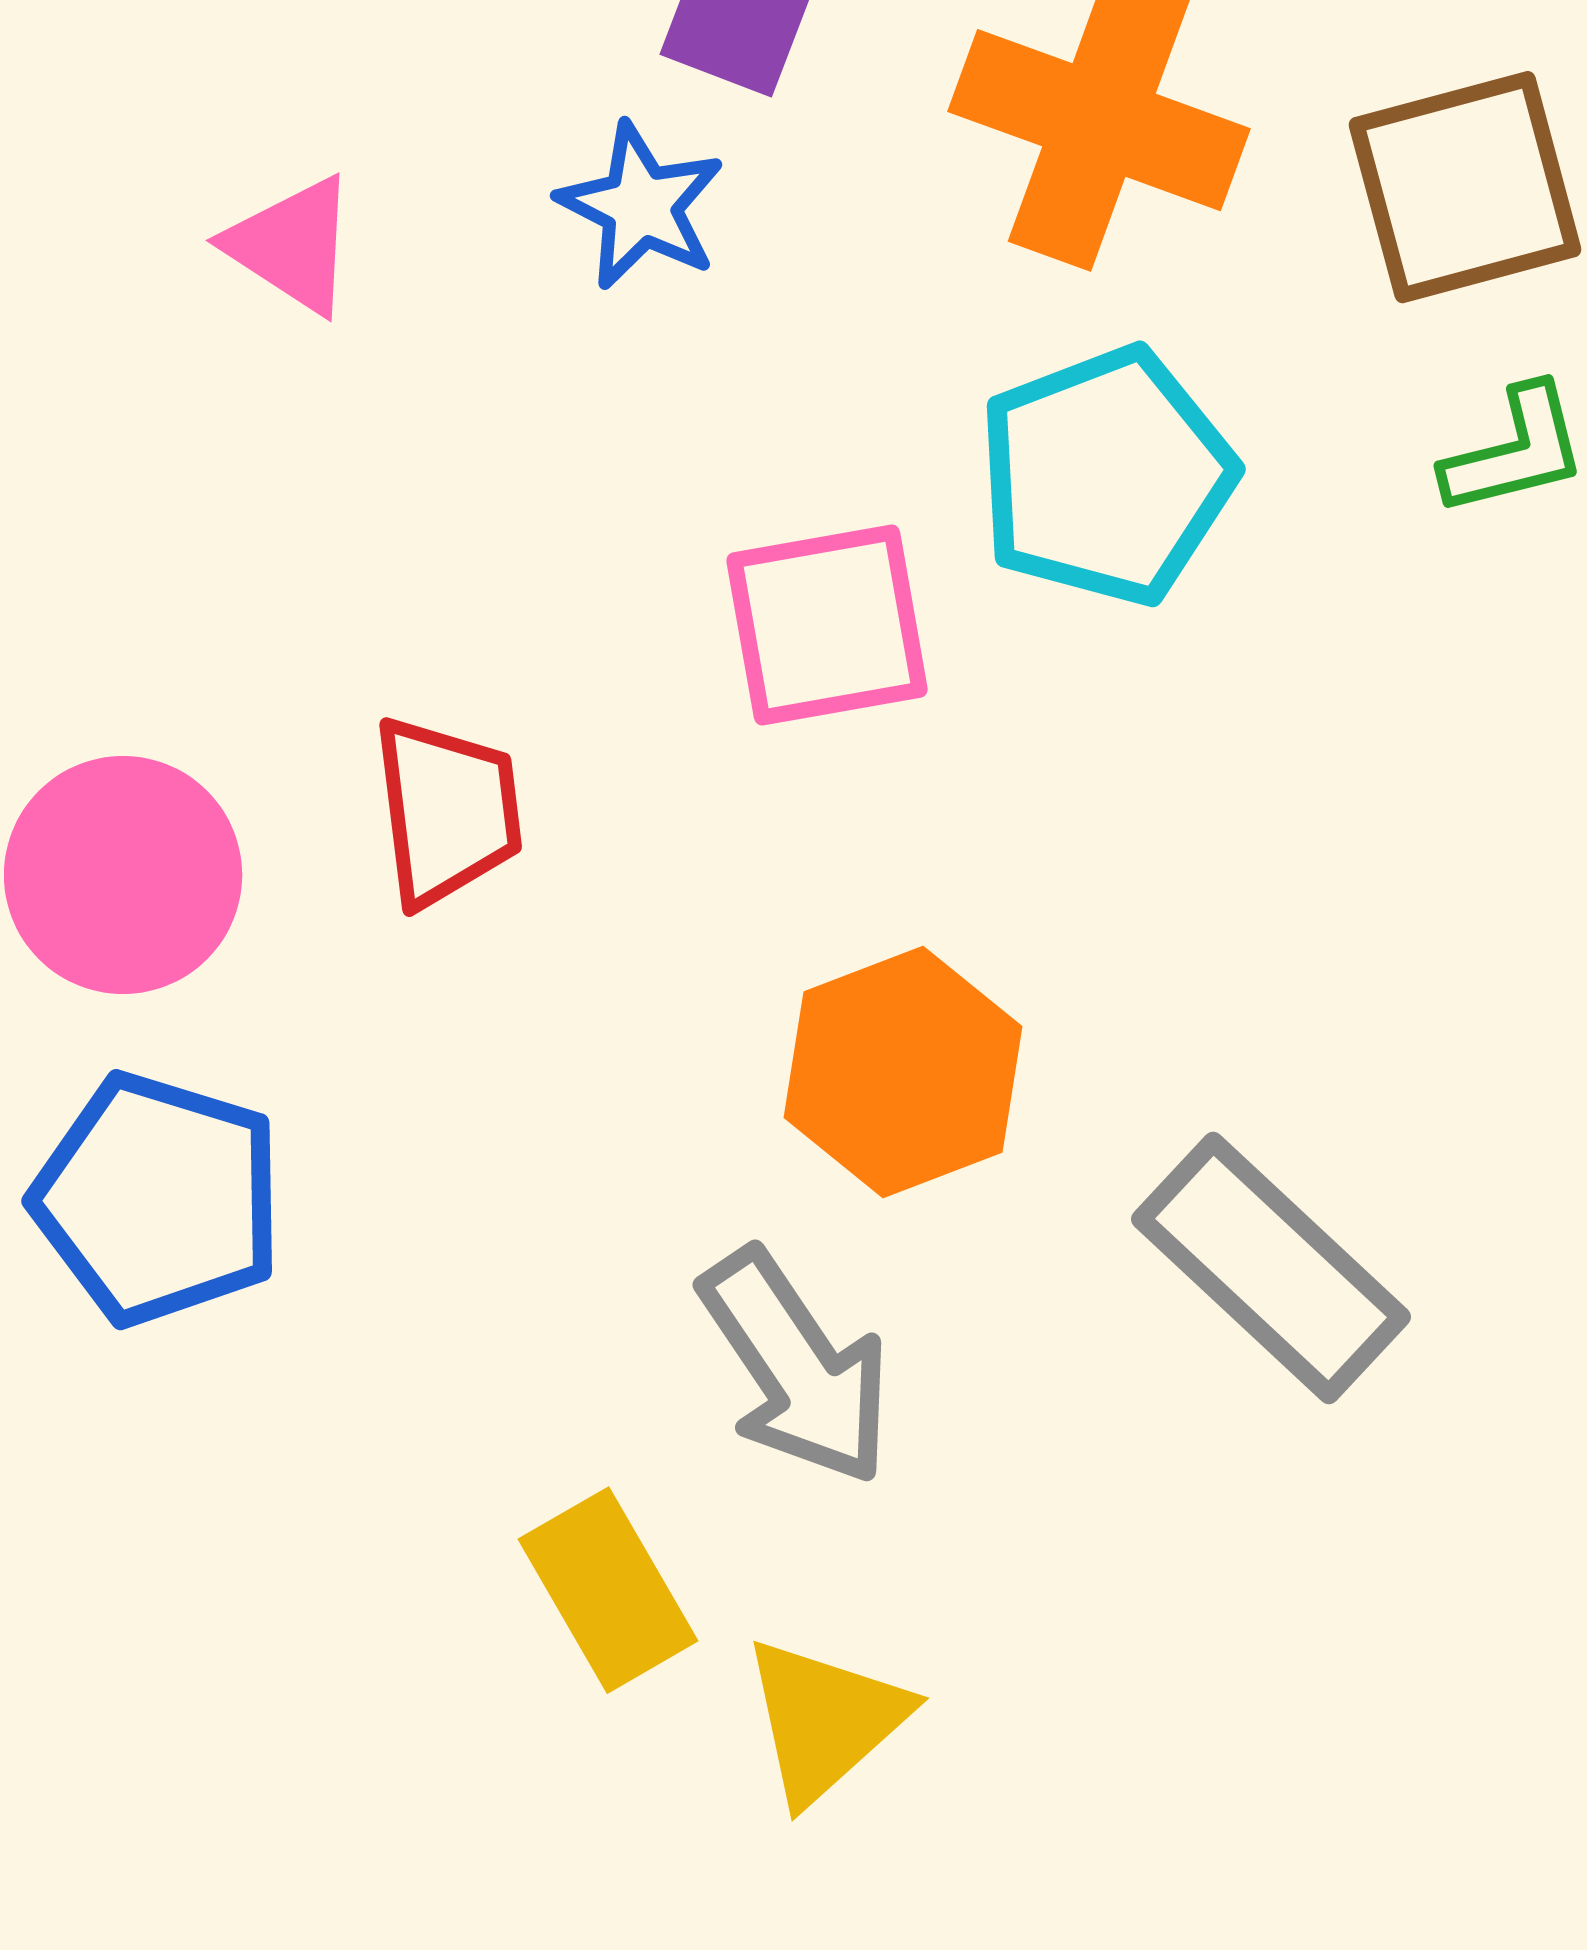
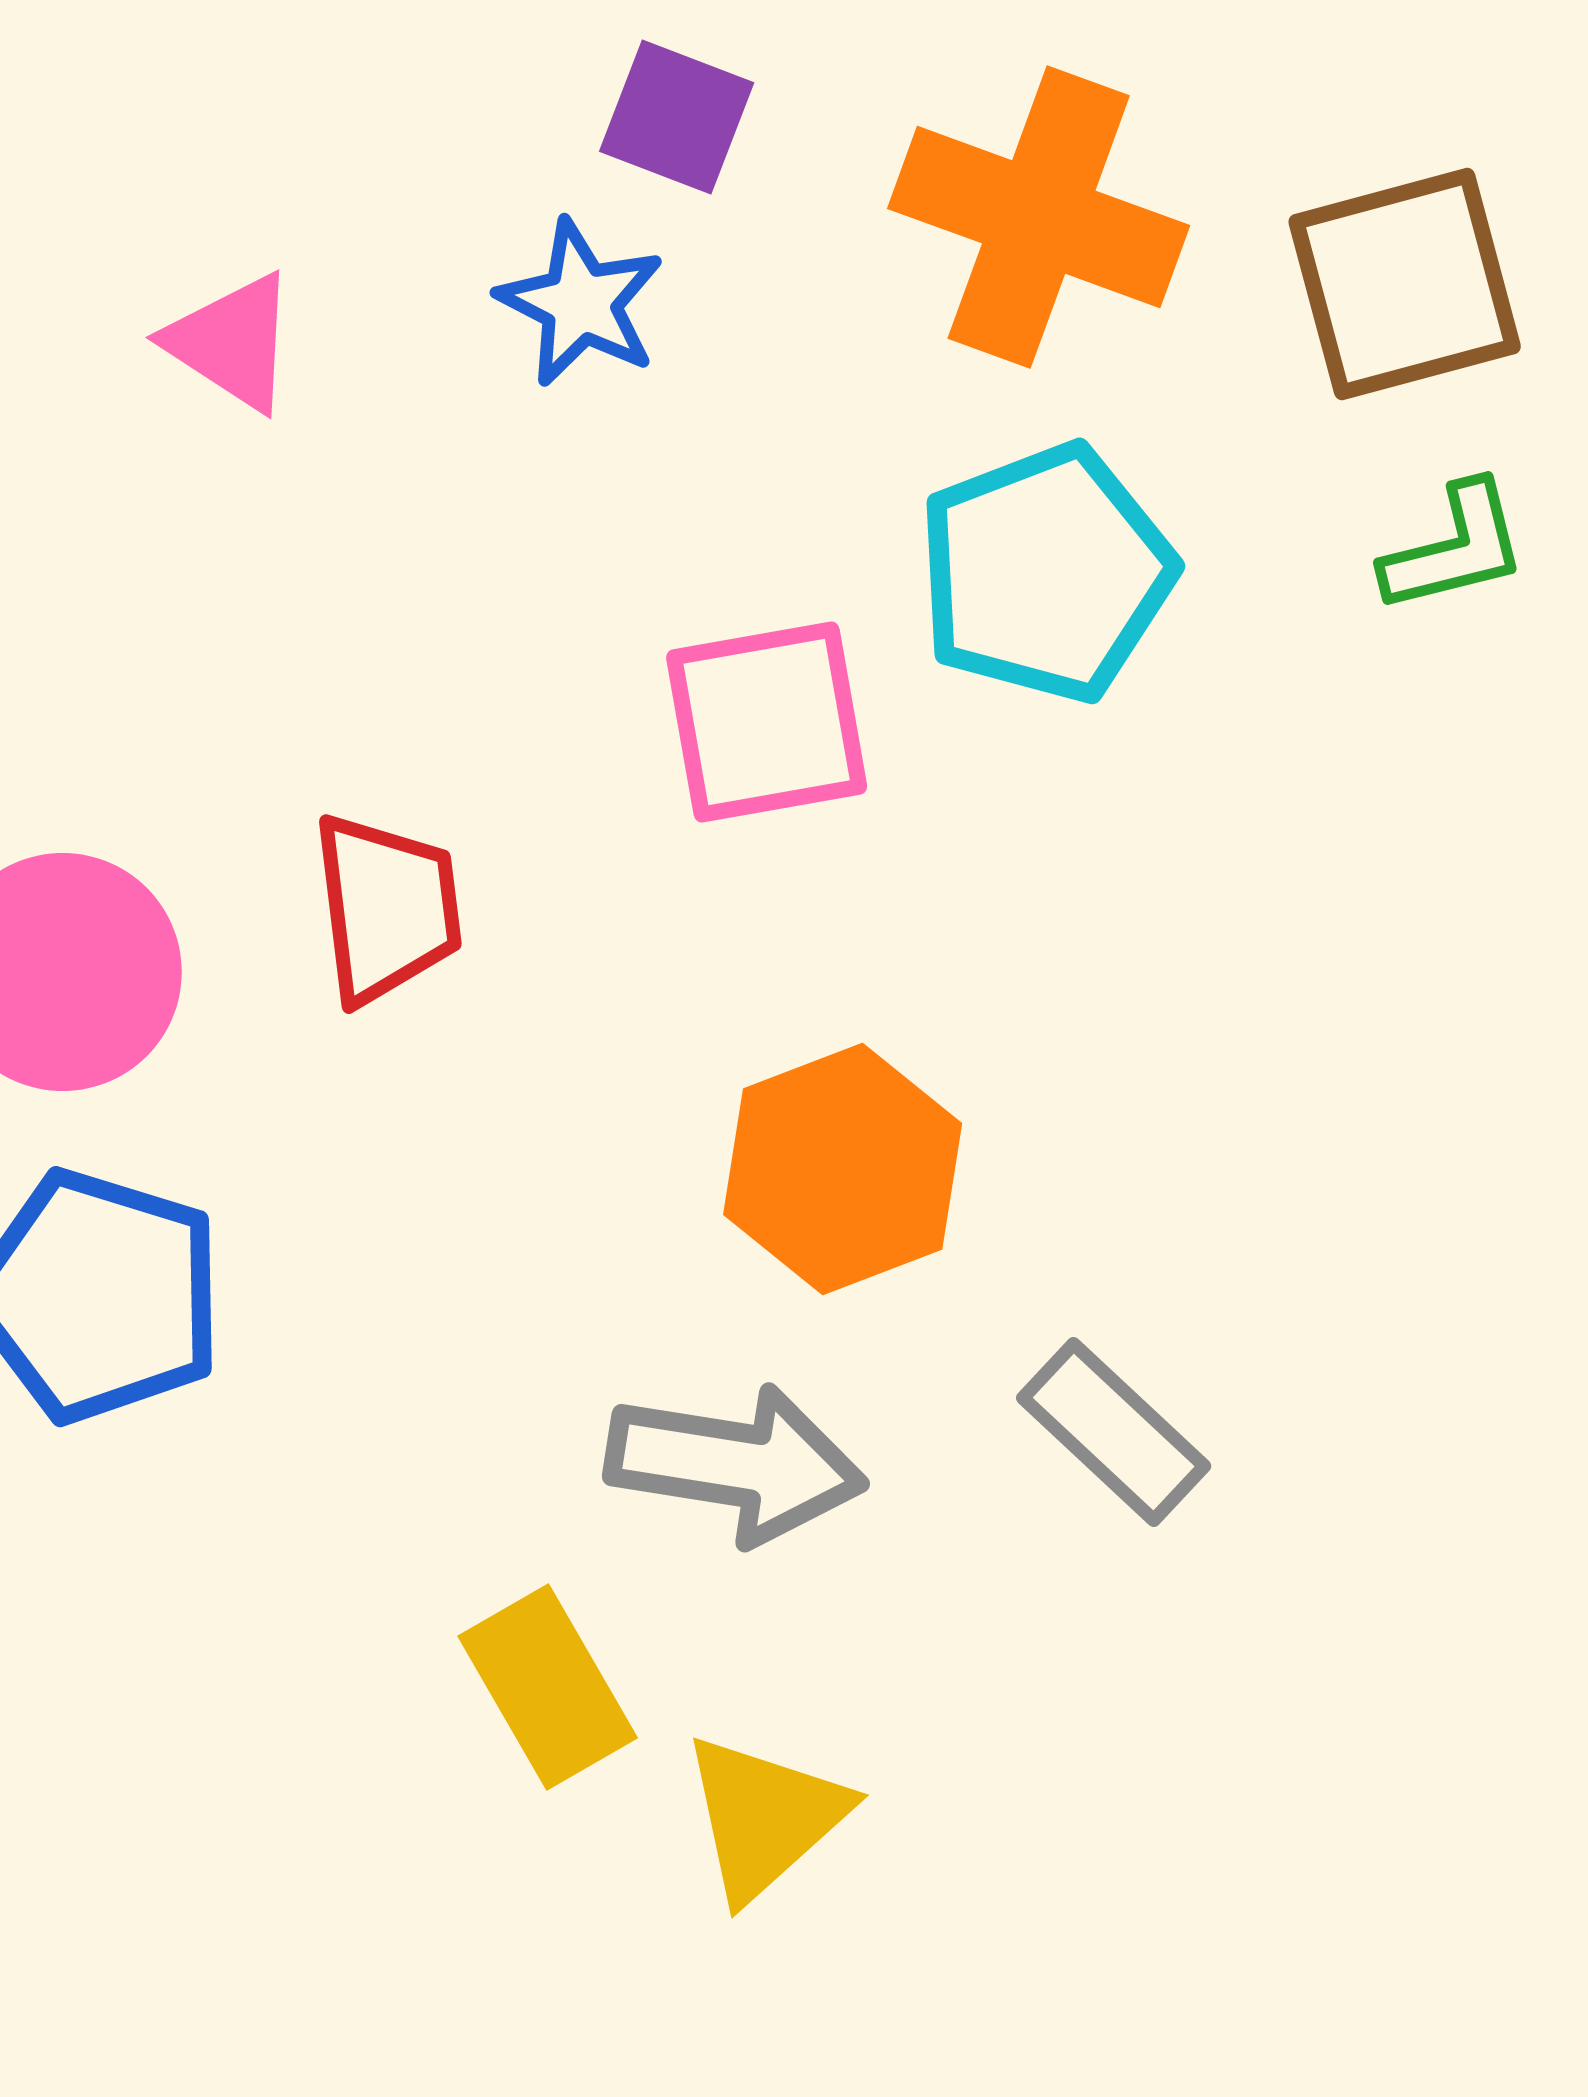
gray rectangle: (1271, 1268) -> (1114, 1432), moved, size x0.7
gray arrow: (796, 1367) -> (736, 1464), turned -47

